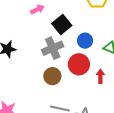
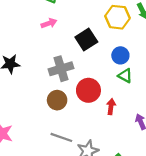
black square: (62, 25) -> (86, 40), moved
blue circle: (85, 41) -> (120, 55), moved

